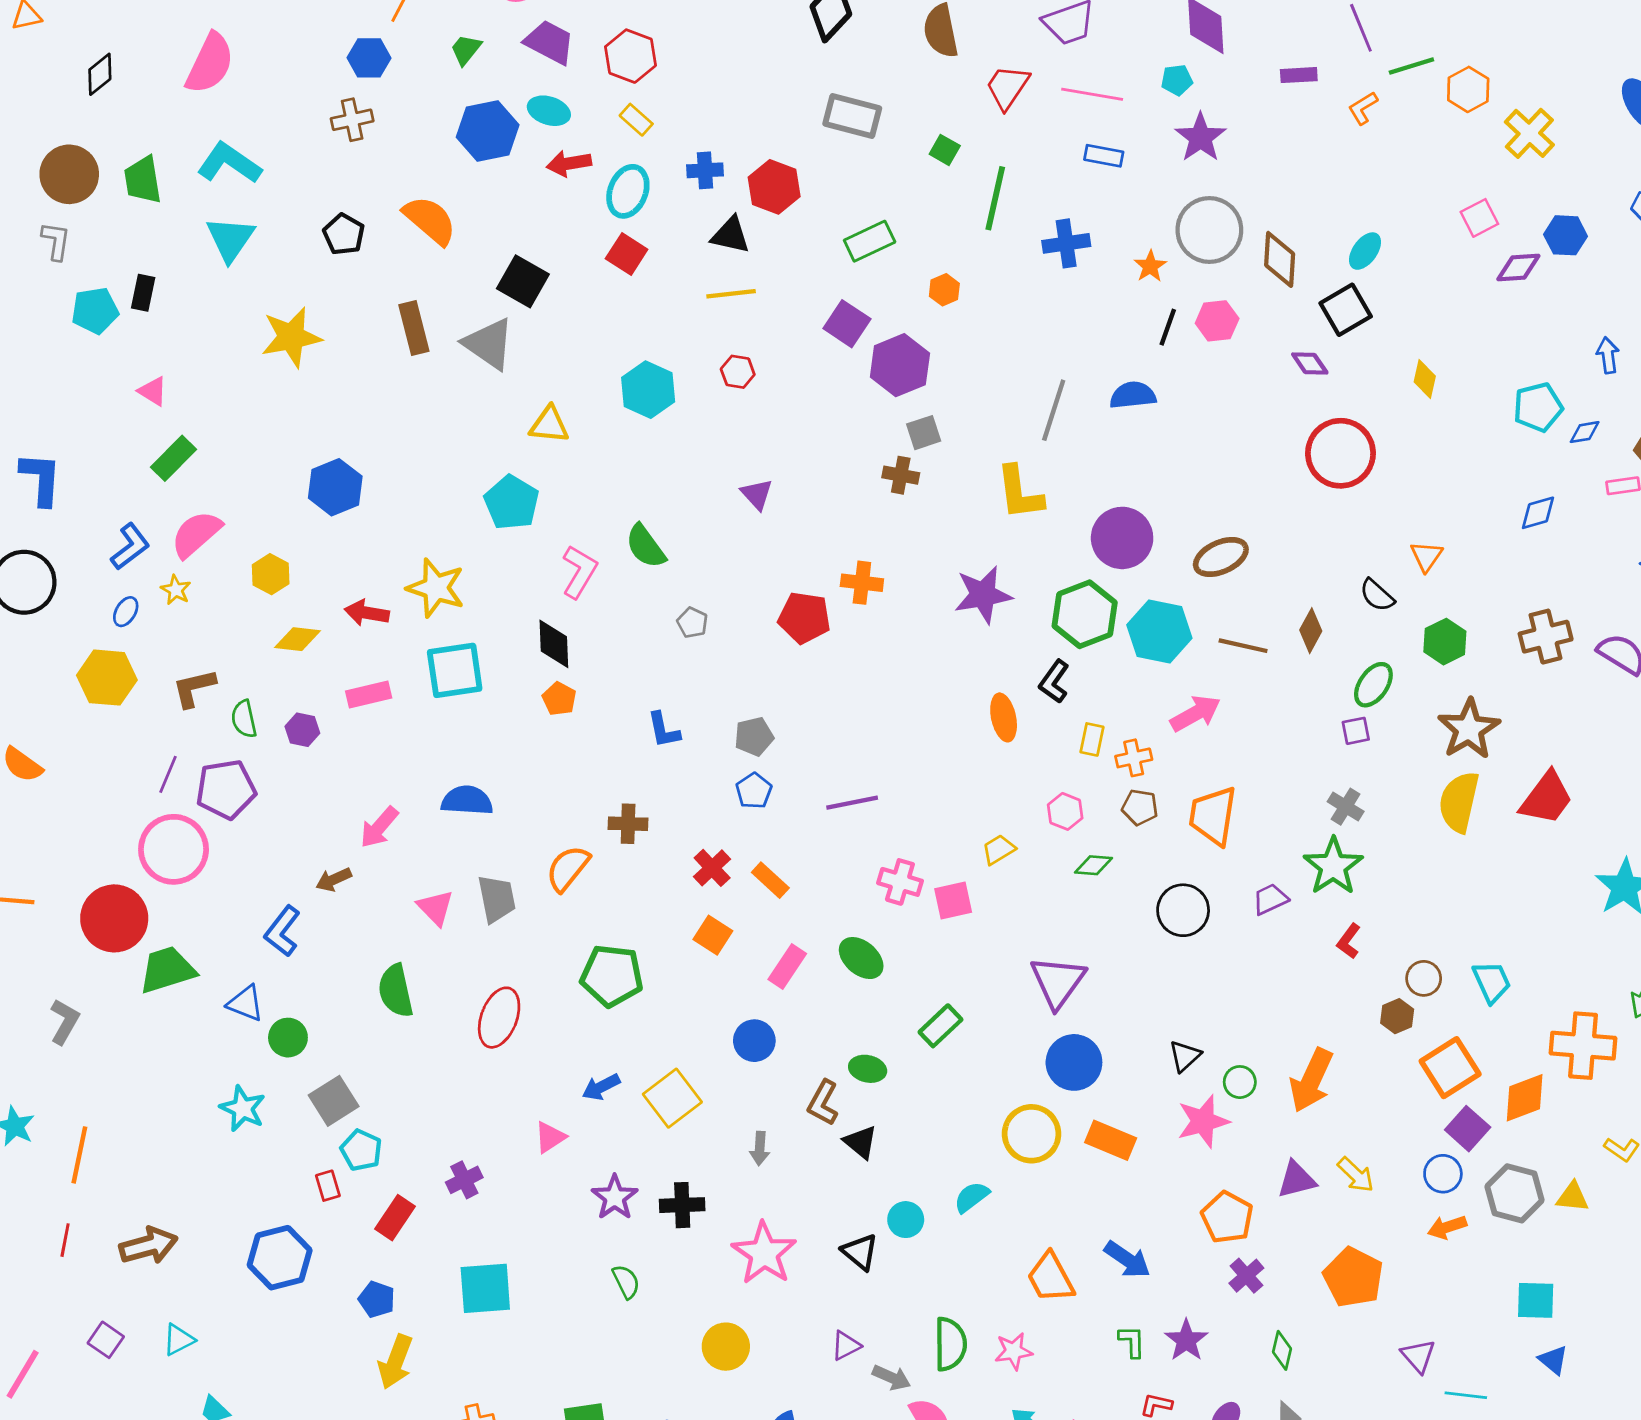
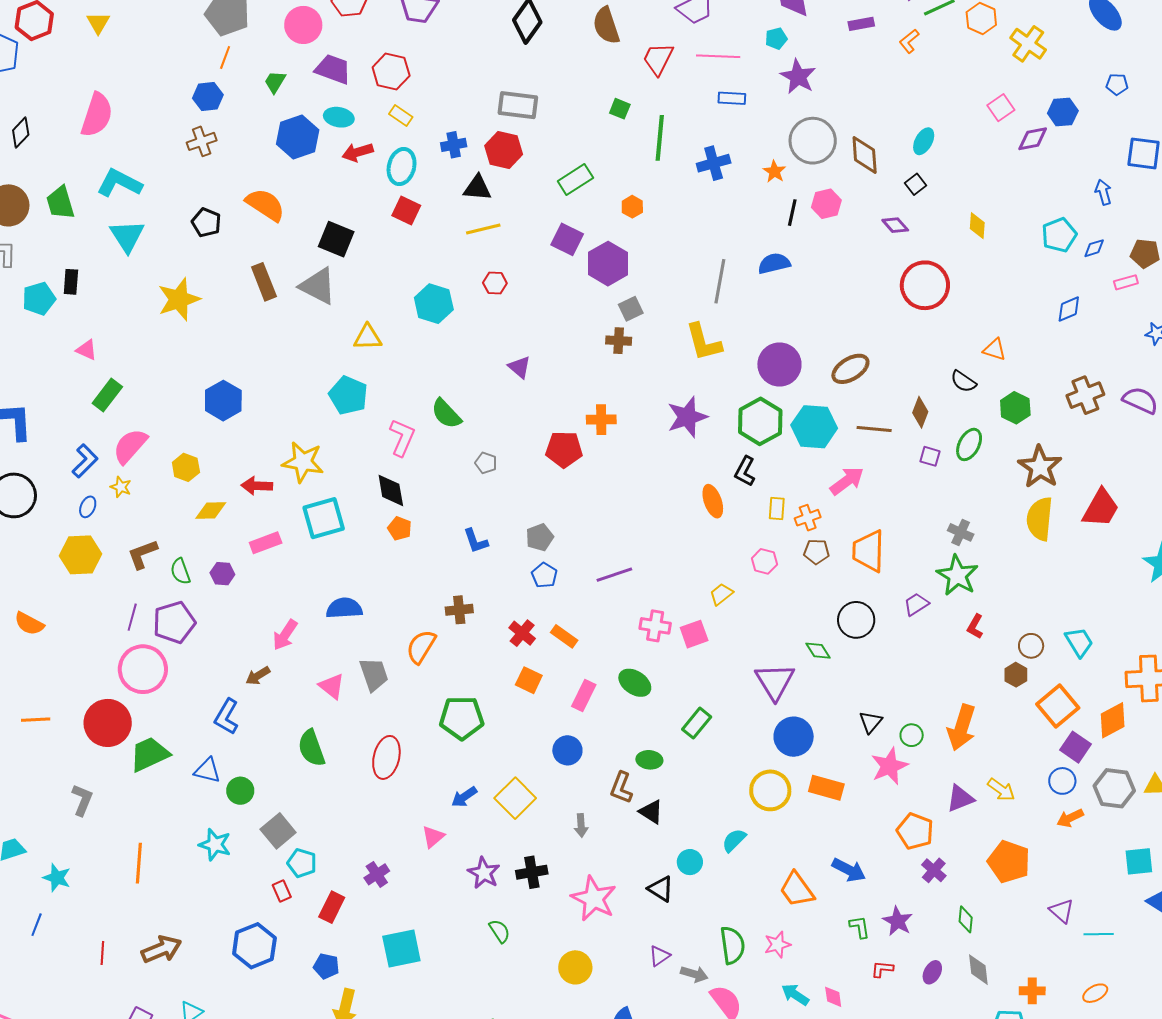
gray rectangle: (852, 116) -> (518, 105), moved
black square: (1346, 310) -> (915, 184), size x0.6
orange triangle: (1426, 556) -> (995, 350), turned -40
purple square: (1356, 731) -> (930, 456), moved, turned 35
green diamond: (1094, 865) -> (818, 651), moved, turned 60
orange line: (79, 1155) -> (139, 863), moved

